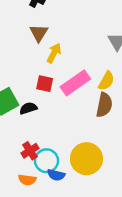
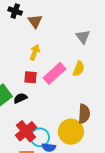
brown triangle: (39, 33) -> (35, 21), moved
brown semicircle: (104, 105) -> (84, 114), moved
red cross: (30, 151) -> (26, 131), size x1.5

